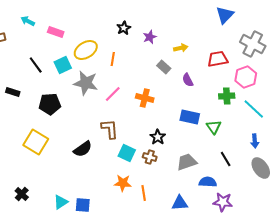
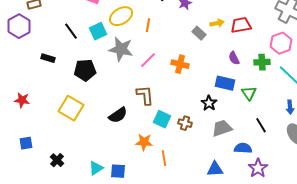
yellow arrow: (181, 48) -> (217, 23), moved
red trapezoid: (218, 59) -> (241, 25), moved
purple semicircle: (188, 80) -> (234, 58), moved
black star: (158, 137) -> (209, 103), moved
orange star: (123, 183) -> (144, 142), moved
orange line: (144, 193) -> (164, 158), moved
purple star: (223, 202) -> (258, 168), turned 30

